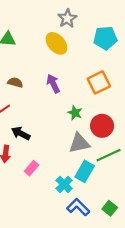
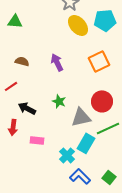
yellow ellipse: (56, 43) -> (78, 25), moved
green star: (75, 113) -> (59, 101), moved
pink rectangle: (32, 168) -> (37, 140), turned 56

